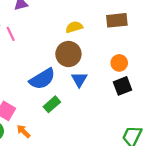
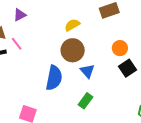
blue semicircle: (42, 79) -> (54, 78), turned -35
green rectangle: (52, 104) -> (85, 101), moved

